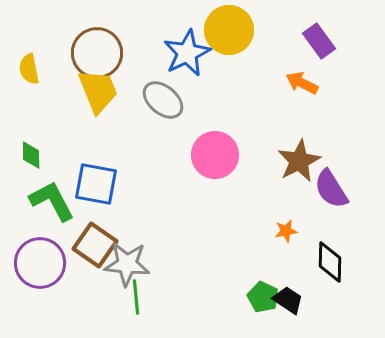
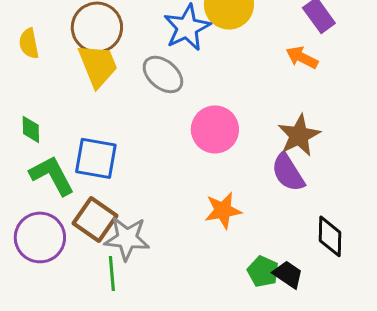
purple semicircle: (331, 189) -> (288, 172), moved
orange star: (286, 231) -> (223, 210), moved, size x1.6
green line: (136, 297) -> (112, 273), moved

